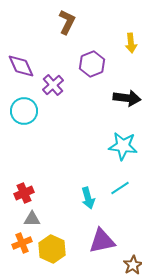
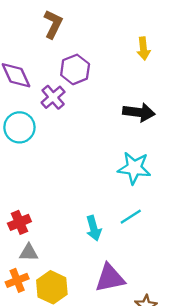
brown L-shape: (67, 22) -> (53, 24), moved
purple hexagon: (92, 64) -> (75, 69), moved

